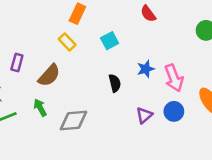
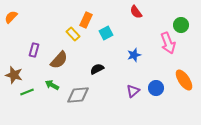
orange rectangle: (77, 14) -> (86, 20), moved
pink arrow: (174, 78) -> (168, 43), moved
black semicircle: (115, 83) -> (97, 69), moved, turned -104
green arrow: (40, 108) -> (52, 85), turned -32

